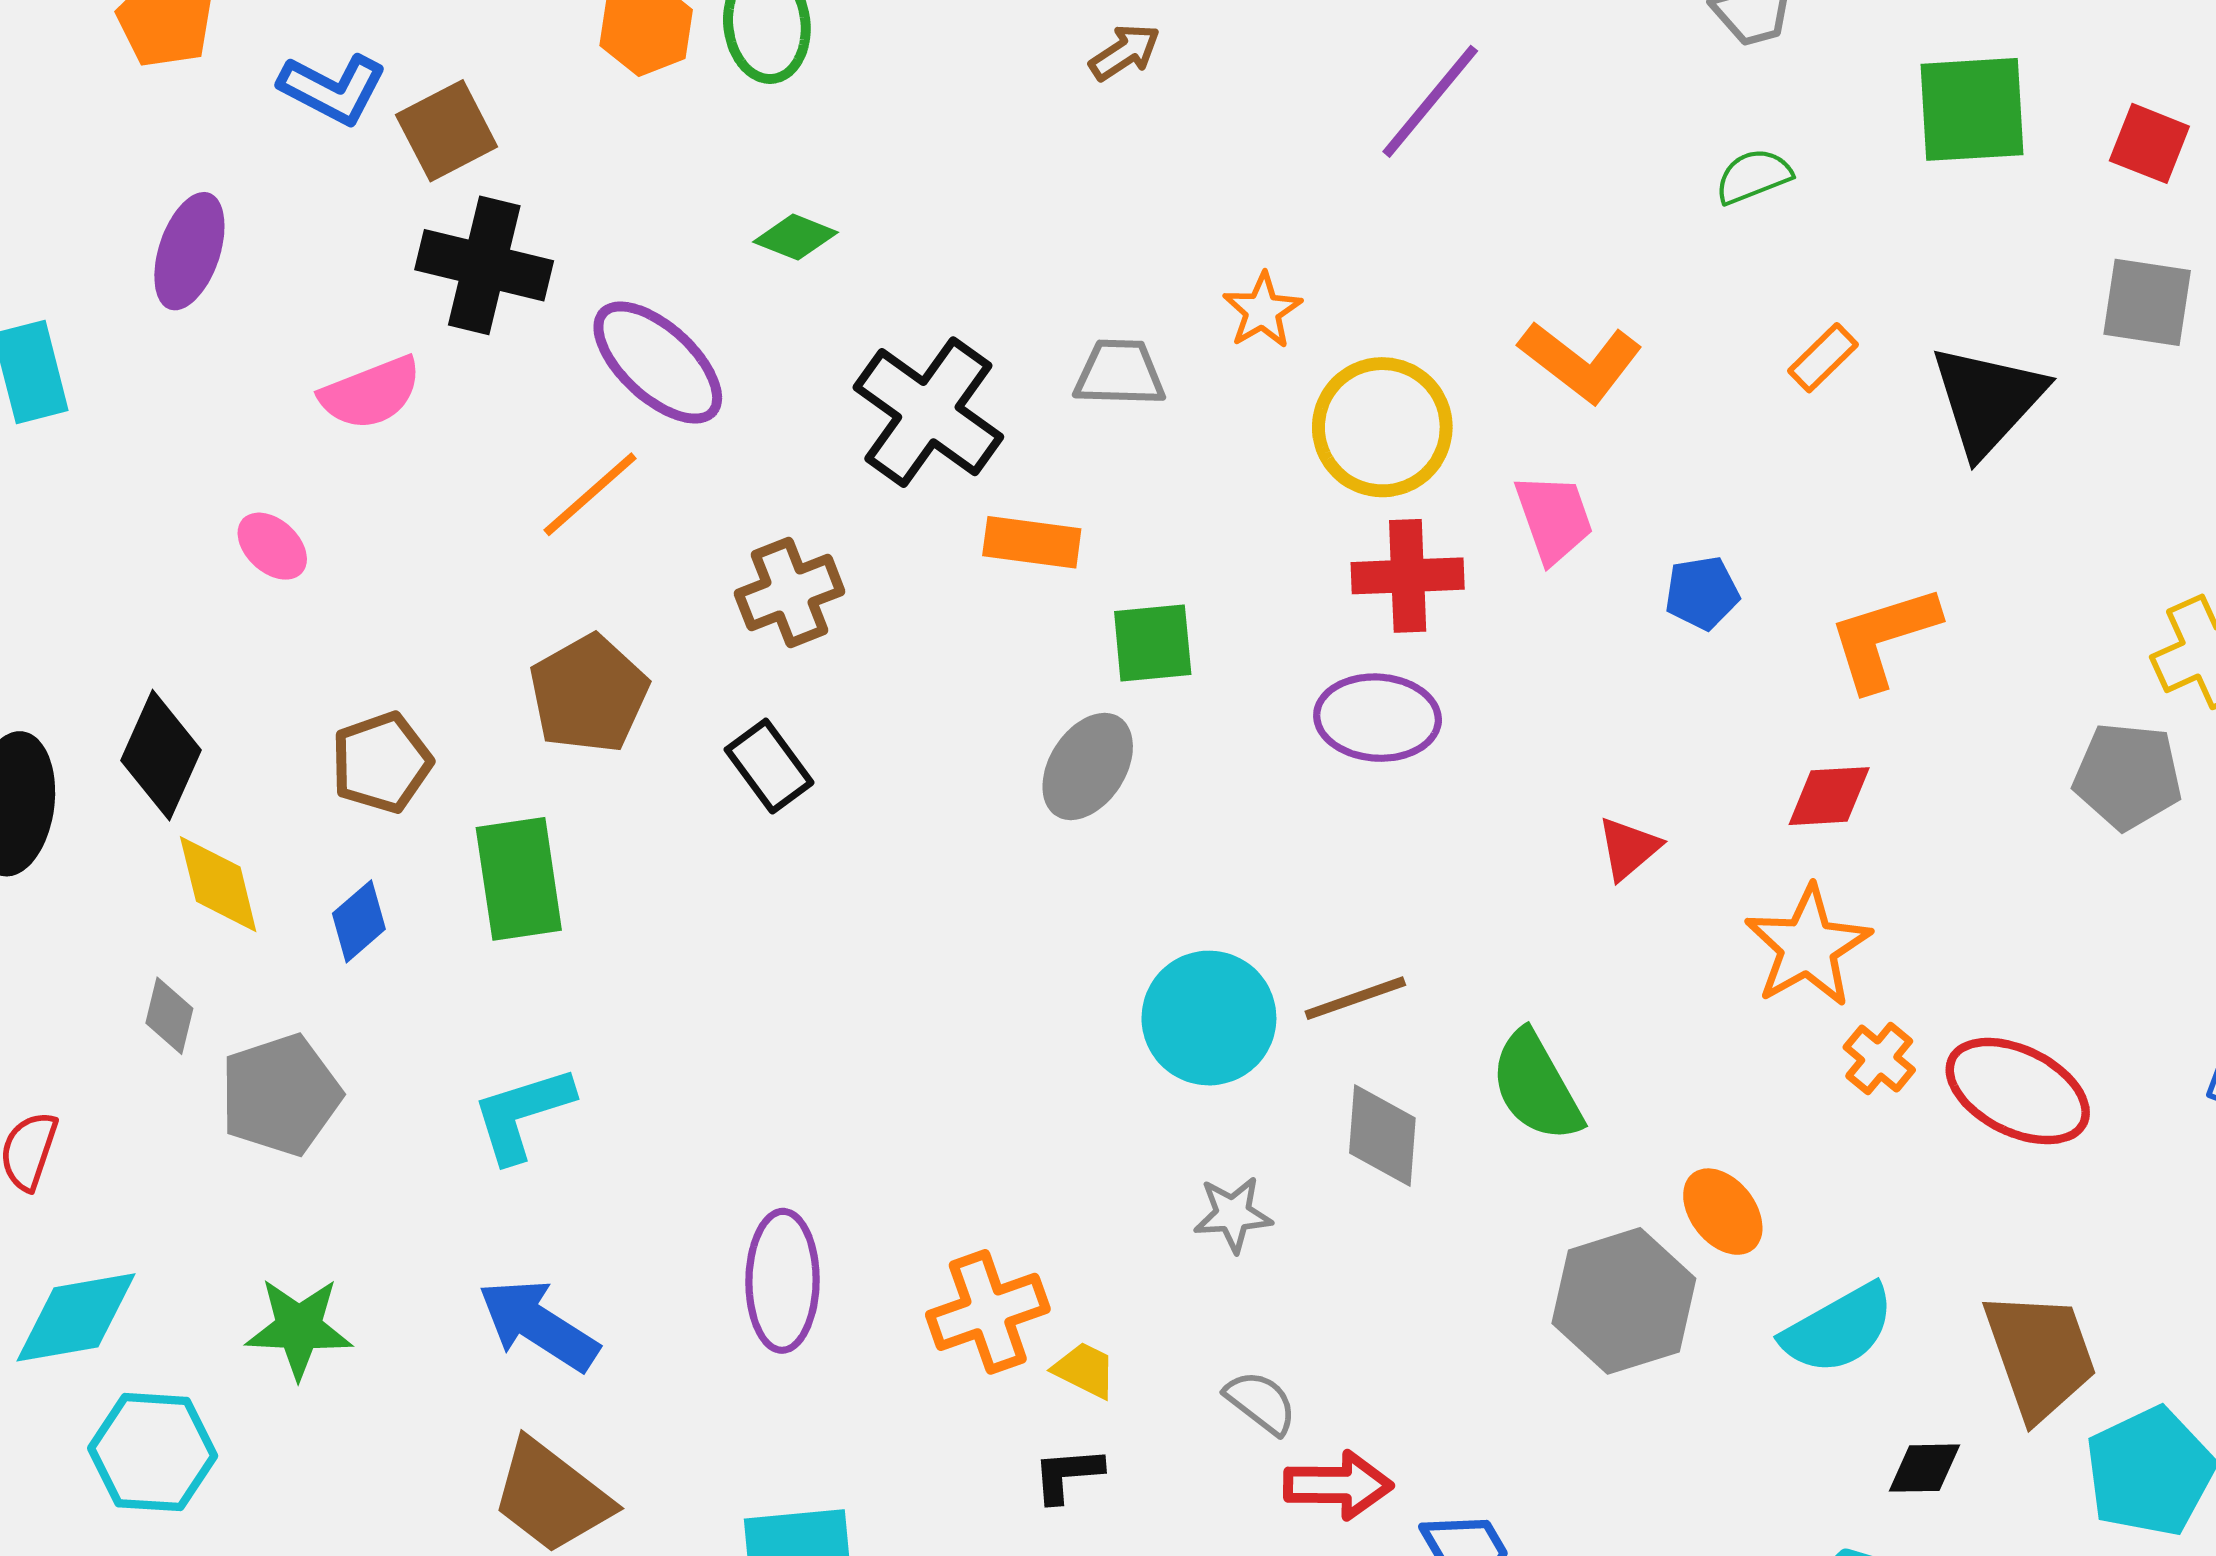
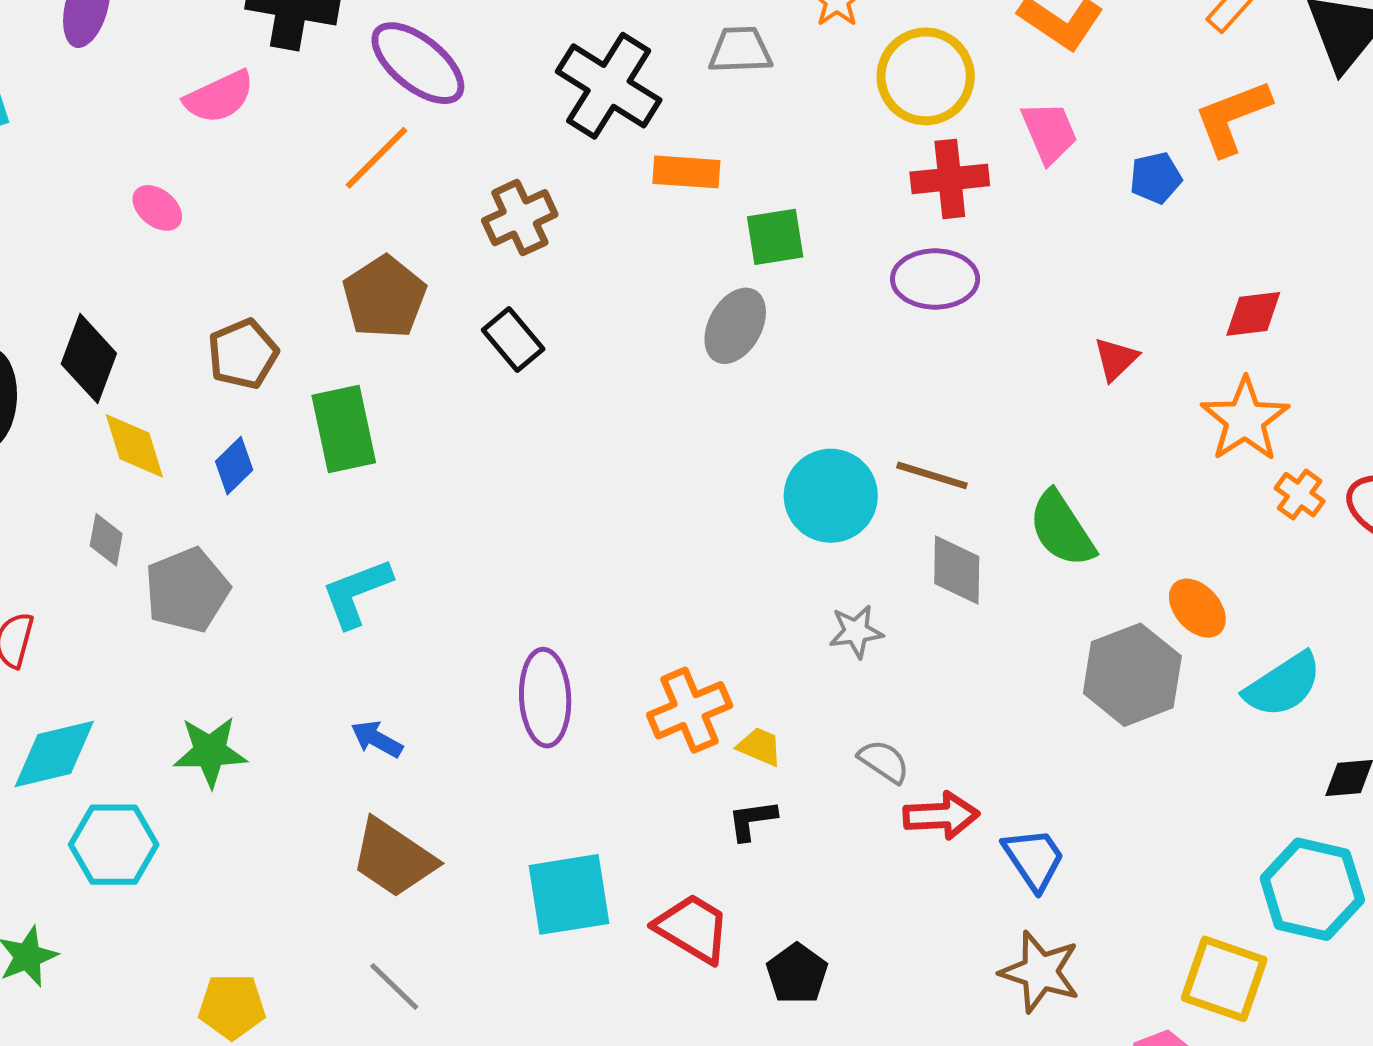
orange L-shape: (1883, 638) -> (1232, 117), moved
brown line: (1355, 998) -> (932, 475), turned 40
blue arrow: (538, 1325) -> (377, 739), size x0.6

